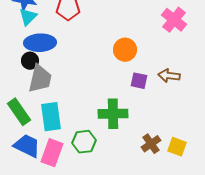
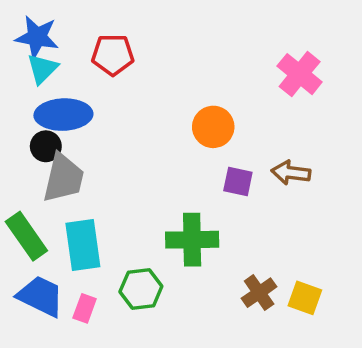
pink rectangle: (52, 153) -> (85, 308), size x0.6

